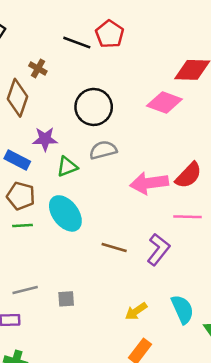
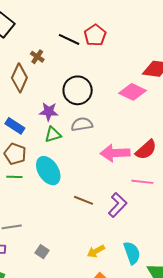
purple star: (45, 139) -> (49, 112), moved
gray square: (66, 299) -> (42, 252), moved, turned 32

